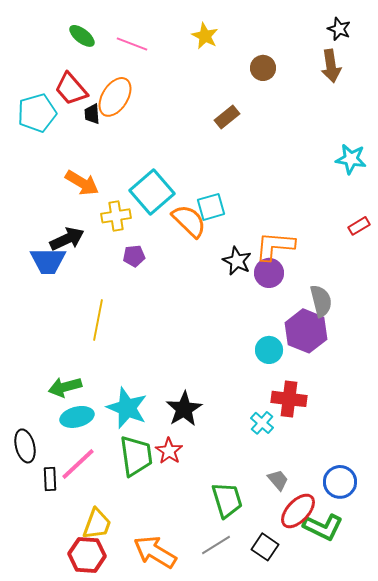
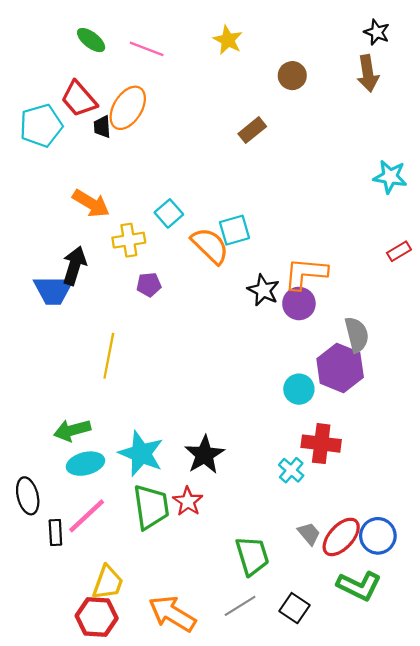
cyan square: (152, 192) -> (169, 213), size x0.6
black arrow: (67, 239) -> (74, 266), turned -48
red ellipse: (298, 511) -> (341, 537), moved

